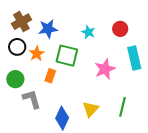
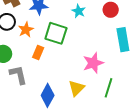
pink star: (105, 69) -> (93, 63), moved

